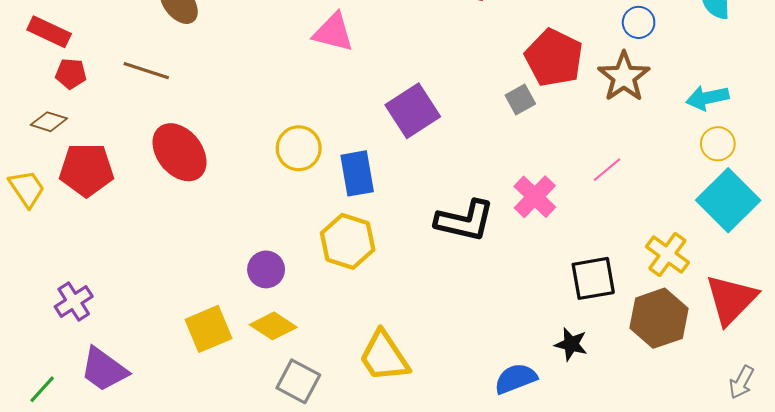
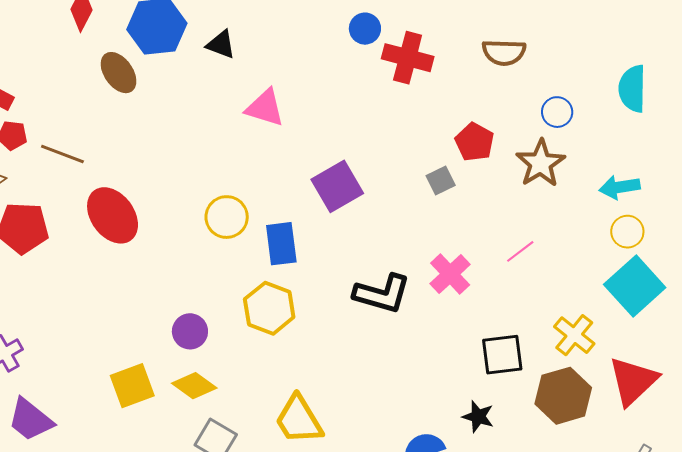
red pentagon: (554, 58) -> (475, 142), size x0.7
brown line: (146, 71) -> (62, 154), moved

